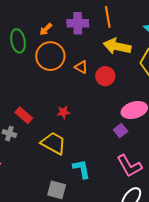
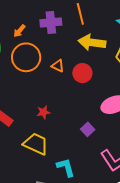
purple square: (121, 130) -> (88, 129), moved

